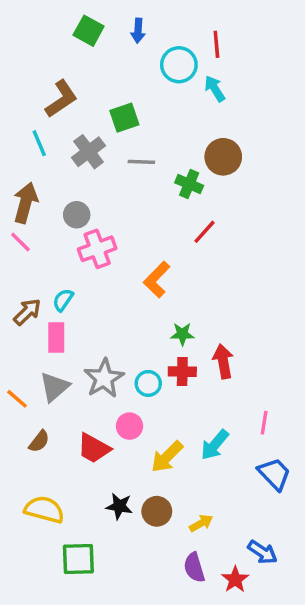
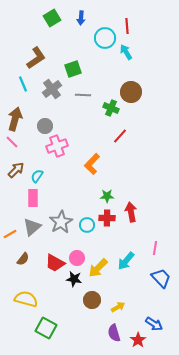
green square: (89, 31) -> (52, 18), turned 30
brown arrow: (27, 312) -> (16, 170), moved
orange line: (17, 399) -> (10, 234), turned -72
pink circle: (129, 426) -> (77, 258), moved
black star: (119, 506) -> (74, 279), moved
green square: (78, 559) -> (46, 328), turned 30

